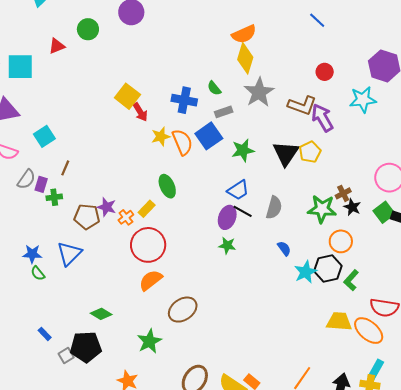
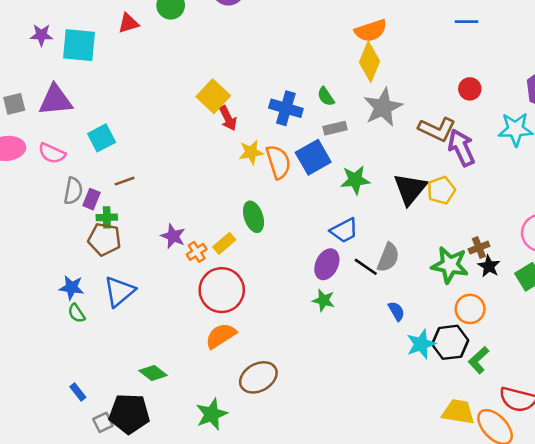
blue line: (317, 20) -> (467, 22), turned -48
brown line: (65, 168) -> (125, 181), turned 42
gray semicircle: (26, 179) -> (73, 191), turned -30
black line: (243, 211) -> (366, 267), moved
brown pentagon: (87, 217) -> (104, 239), moved

